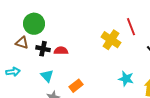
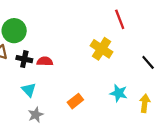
red line: (131, 27) -> (120, 19), moved
orange rectangle: (76, 86) -> (75, 101), moved

